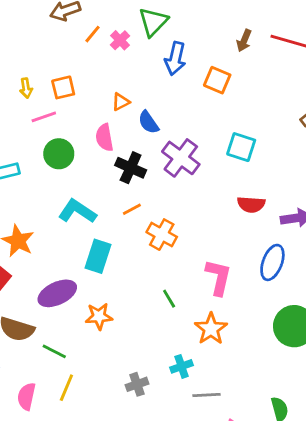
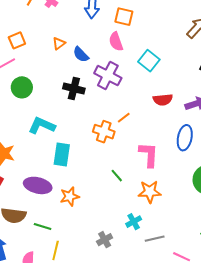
pink semicircle: (104, 137) -> (116, 42), moved
cyan square: (241, 147) -> (149, 61), turned 30
orange line: (132, 209) -> (124, 118), moved
purple ellipse: (57, 293) -> (38, 185), turned 48
orange star: (211, 329) -> (150, 192), turned -30

